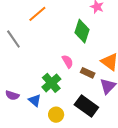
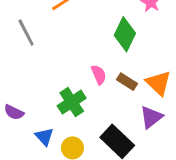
brown rectangle: (88, 73) -> (127, 82), moved
blue triangle: (35, 100) -> (44, 137), moved

